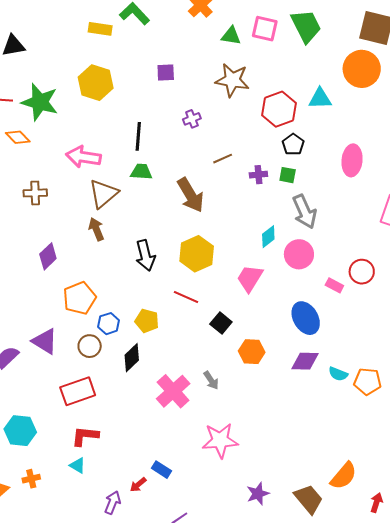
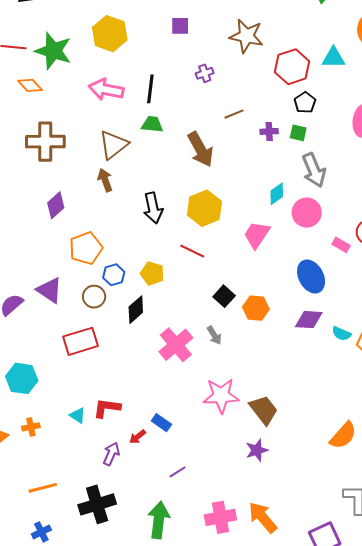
pink arrow: (83, 157) -> (106, 90), moved
brown cross: (35, 193) -> (45, 142), size x1.6
black square: (221, 323) -> (224, 296), moved
red L-shape: (85, 436) -> (107, 408), moved
brown trapezoid: (309, 499) -> (264, 410), moved

